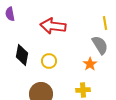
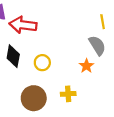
red arrow: (53, 26) -> (23, 25), moved
yellow cross: (83, 90) -> (68, 94), moved

